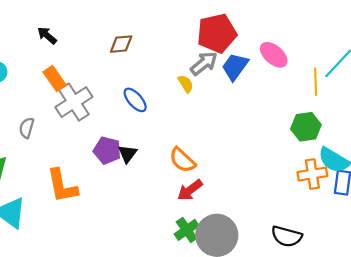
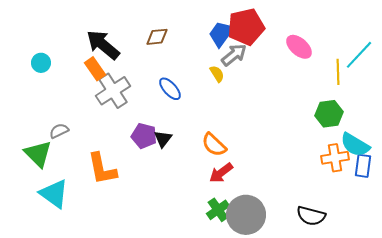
black arrow: (47, 35) -> (103, 45), moved, size x1.8
blue trapezoid: (235, 67) -> (221, 34), moved
gray semicircle: (27, 128) -> (59, 131), moved, turned 48

